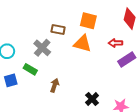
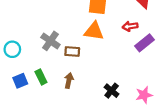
brown rectangle: (58, 29) -> (72, 52), moved
green rectangle: (30, 69) -> (41, 77), moved, turned 40

